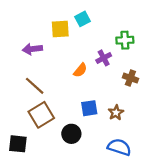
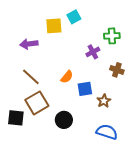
orange semicircle: (80, 70) -> (67, 77), moved
blue square: (89, 108) -> (85, 89), moved
black square: (18, 144) -> (16, 118), moved

